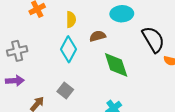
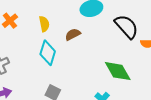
green diamond: (116, 65) -> (118, 71), moved

